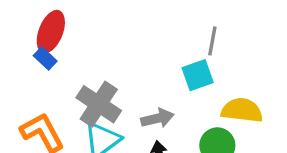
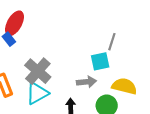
gray arrow: (157, 118) -> (86, 82), moved

